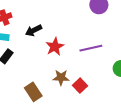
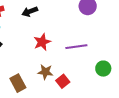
black arrow: (34, 30) -> (30, 12), moved

